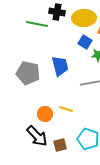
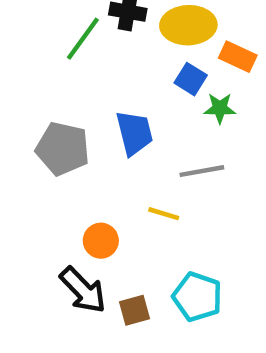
green line: (37, 24) -> (83, 39), turned -65
yellow line: (66, 109) -> (164, 214), moved

